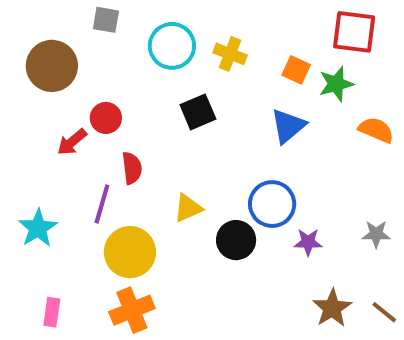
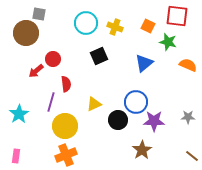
gray square: (106, 20) -> (39, 14), moved
orange square: (296, 70) -> (148, 26), moved
green star: (336, 84) -> (168, 42), turned 30
purple star: (308, 242) -> (154, 121), size x1.5
brown star: (332, 308) -> (142, 150), moved
pink rectangle: (52, 312) -> (16, 156), moved

